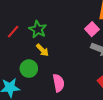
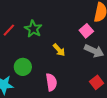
yellow arrow: (42, 50) -> (59, 50), moved

